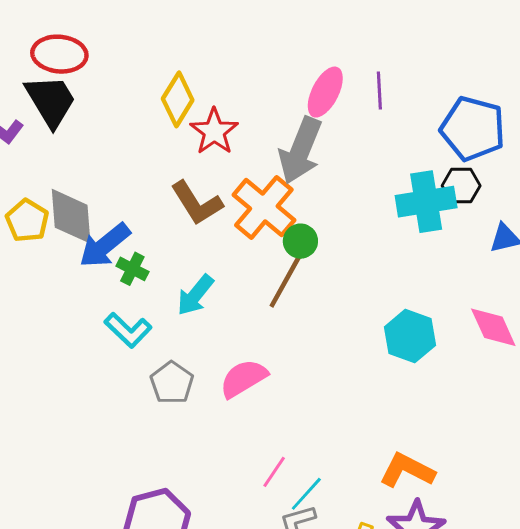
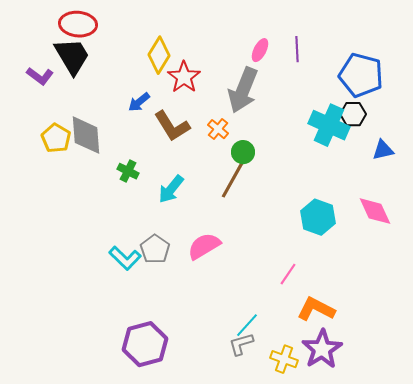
pink ellipse: (325, 92) -> (260, 50), size x0.7
cyan cross: (426, 202) -> (329, 125), turned 33
orange cross: (264, 207) -> (218, 129), size x0.5
blue arrow: (105, 245) -> (139, 102), moved, size x0.6
cyan L-shape: (128, 330) -> (125, 258), moved
pink line: (274, 472) -> (288, 274), moved

